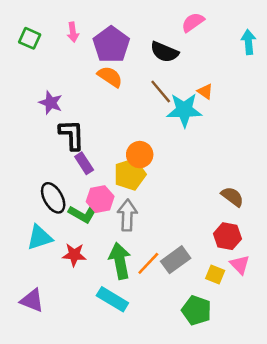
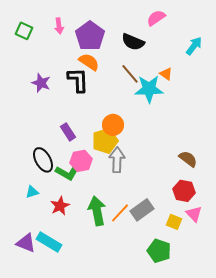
cyan arrow: (248, 42) -> (194, 46), moved, turned 42
black L-shape: (72, 135) -> (78, 80), moved
gray arrow: (127, 215) -> (117, 160), moved
cyan triangle: (40, 237) -> (32, 192), size x0.6
red star: (74, 255) -> (60, 206), turned -30
cyan rectangle: (112, 299) -> (49, 242), moved

